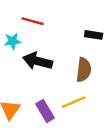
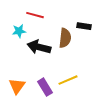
brown semicircle: (84, 70) -> (65, 38), moved

